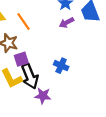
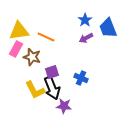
orange line: (23, 21) -> (46, 37), turned -30
purple square: (21, 59) -> (52, 72), moved

